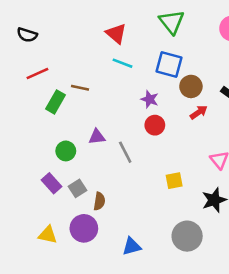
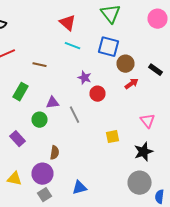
purple star: (150, 99) -> (84, 78), moved
green rectangle: (55, 102) -> (20, 92), moved
green circle: (66, 151) -> (40, 120), moved
gray square: (77, 188) -> (44, 195), moved
gray circle: (187, 236) -> (140, 183), moved

